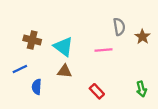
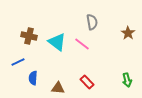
gray semicircle: (119, 27) -> (92, 22), moved
pink line: (104, 50) -> (82, 44), moved, turned 42
brown triangle: (65, 71) -> (58, 88), moved

